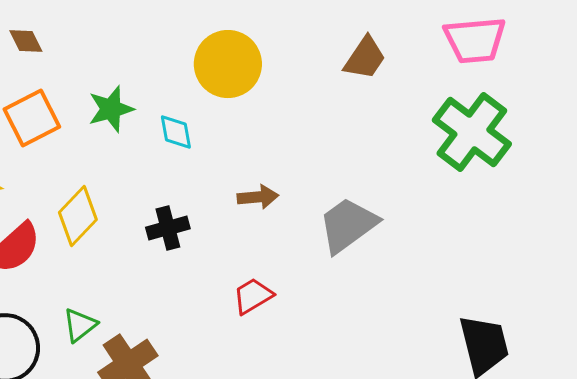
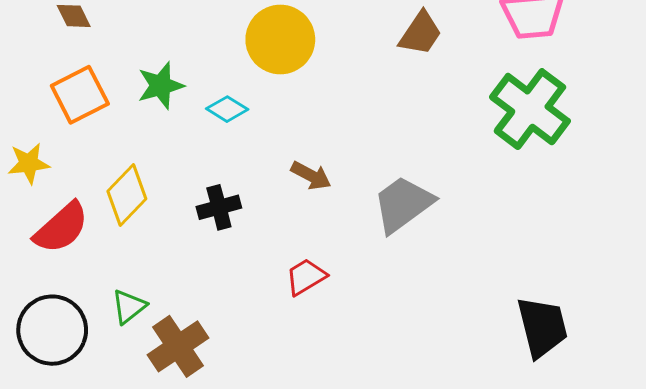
cyan diamond: (176, 132) -> (227, 109), turned -48
brown arrow: (258, 197) -> (311, 176), turned 33

